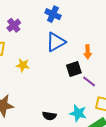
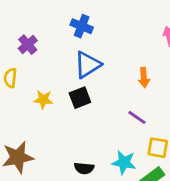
orange arrow: (88, 52) -> (144, 77), moved
black square: (74, 69) -> (80, 98), moved

